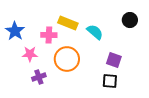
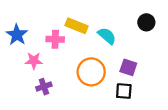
orange circle: (67, 59) -> (91, 72), moved

